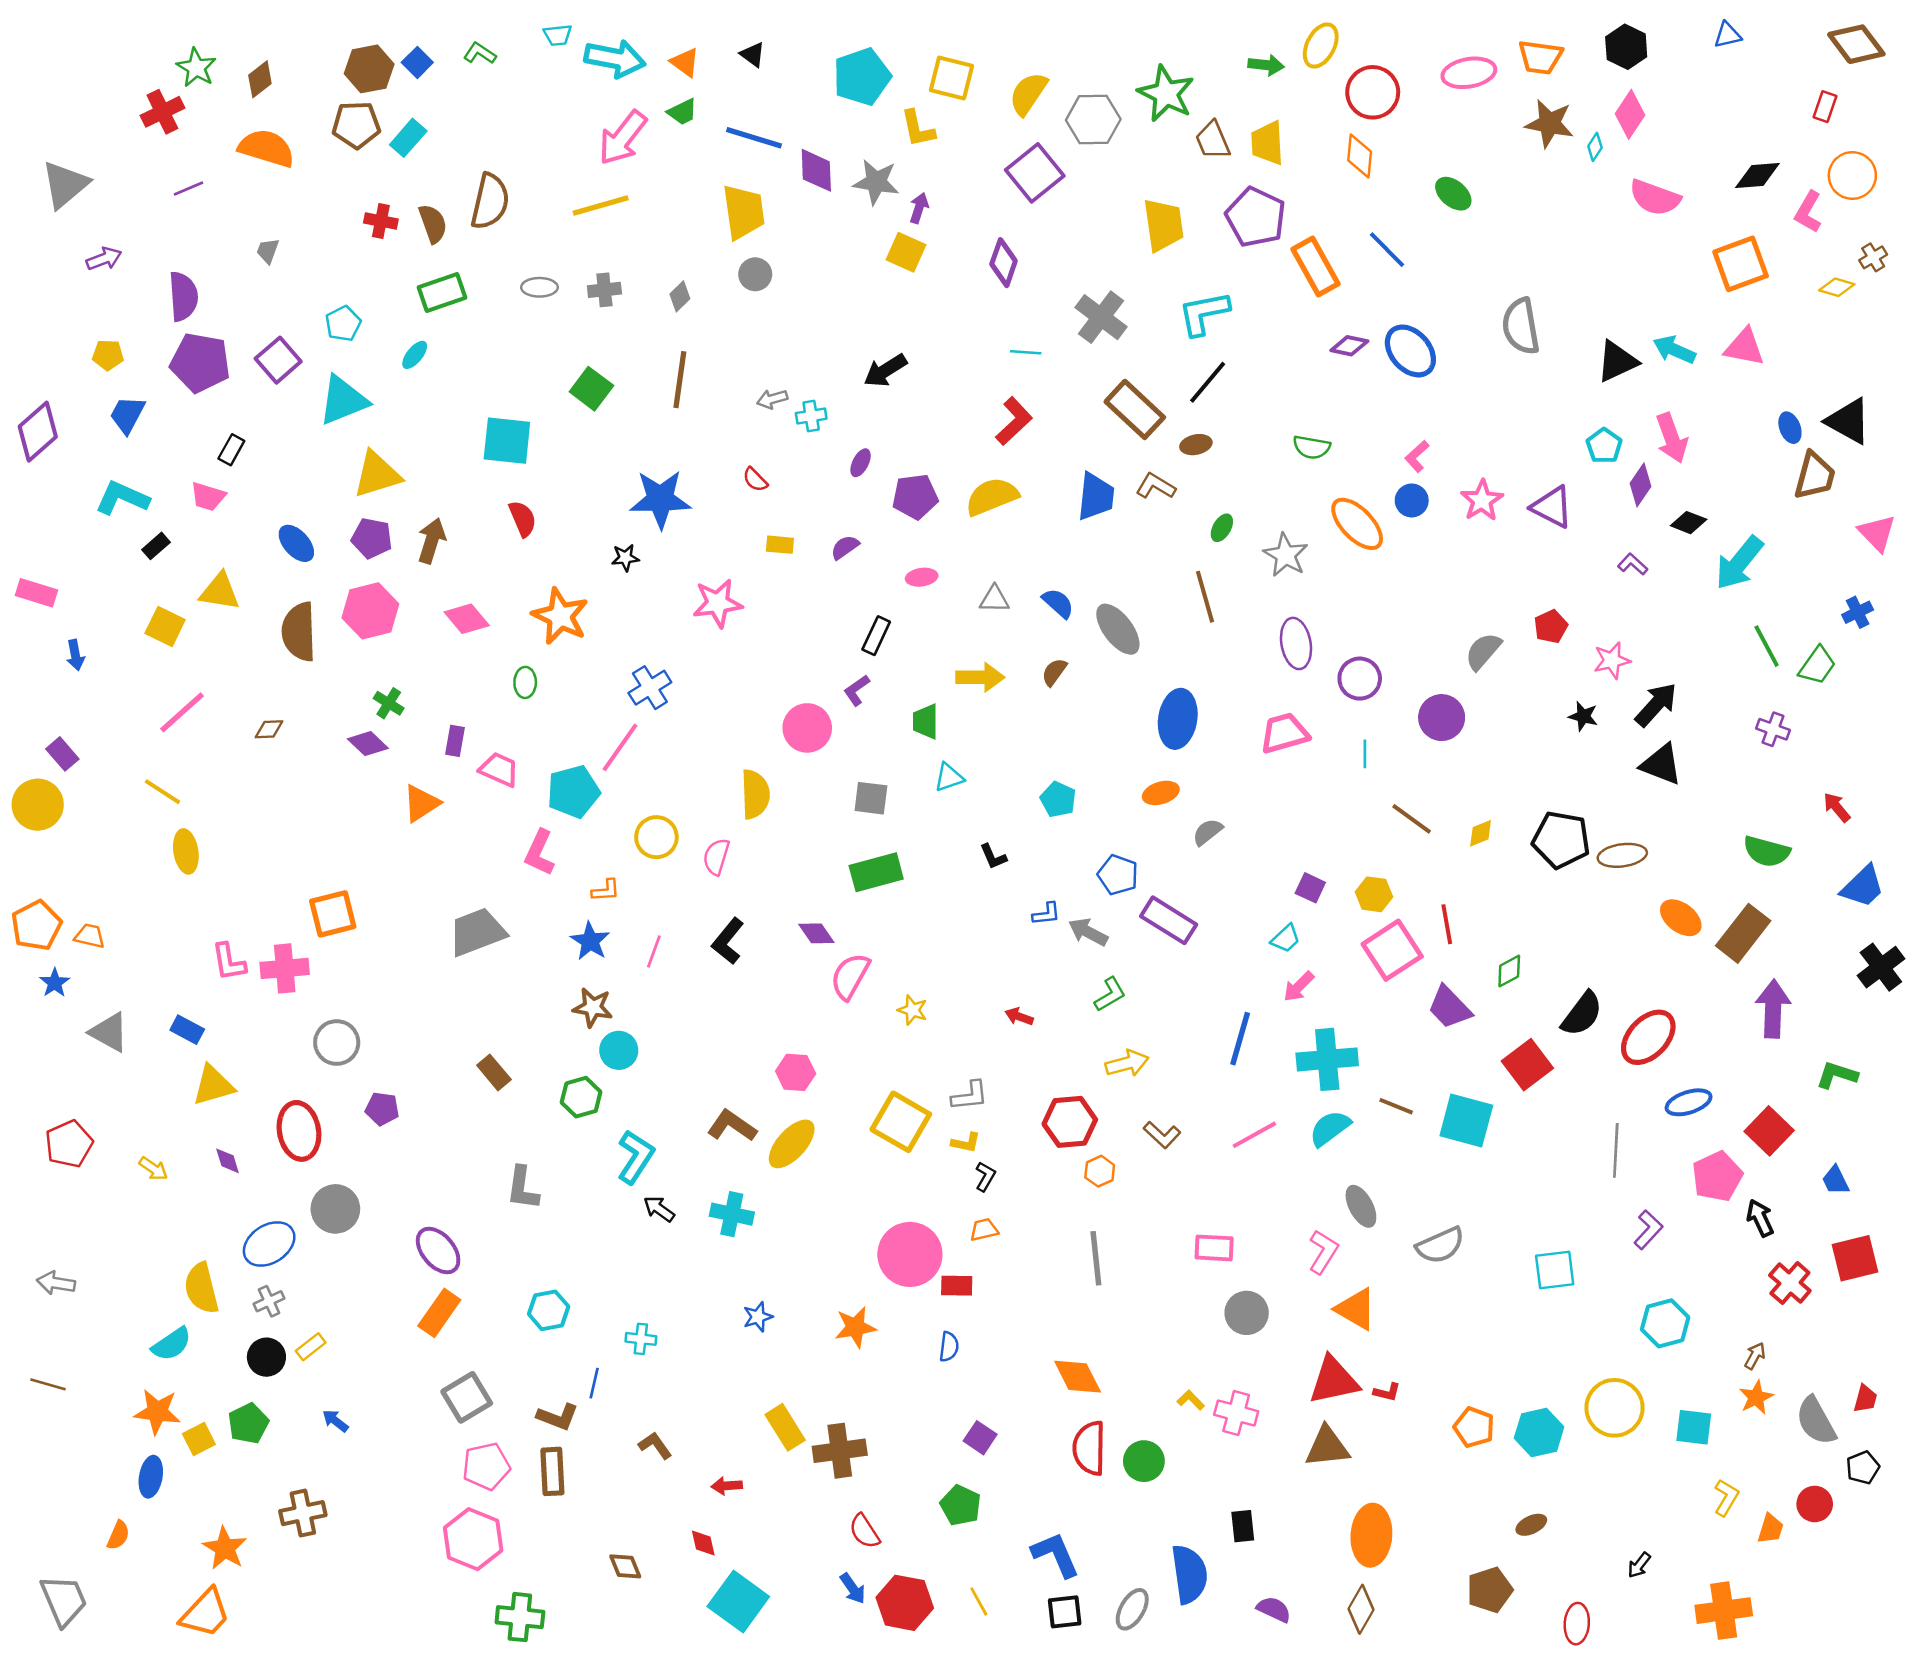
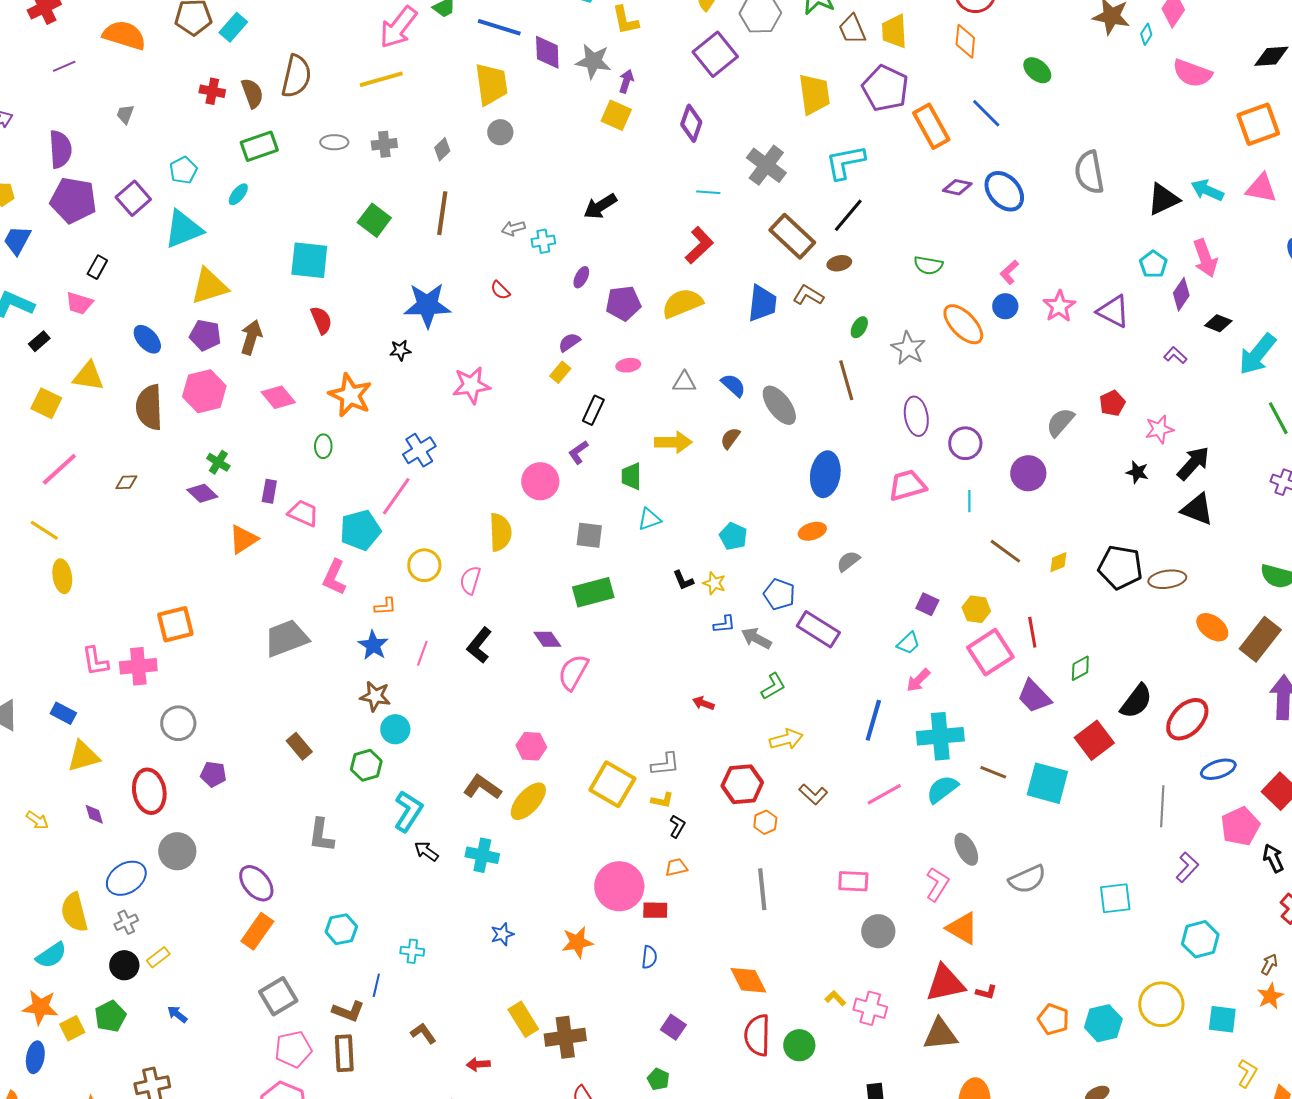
yellow rectangle: (780, 545) -> (560, 372), moved, turned -55
yellow star: (913, 1010) -> (714, 583), moved
green pentagon: (961, 1505) -> (658, 1079), size x0.7

